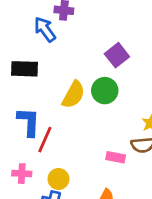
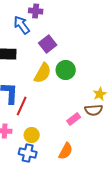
purple square: (117, 55) -> (48, 44), moved
pink rectangle: (116, 157) -> (74, 119), turned -48

